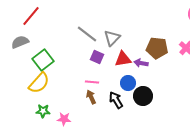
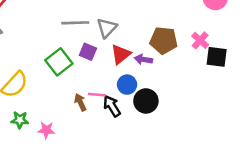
gray line: (87, 34) -> (75, 23), turned -40
red triangle: (123, 59) -> (121, 54), turned -30
green square: (43, 60) -> (59, 62), moved
pink line: (92, 82) -> (97, 95), moved

